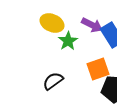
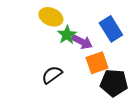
purple arrow: (92, 25) -> (82, 42), moved

